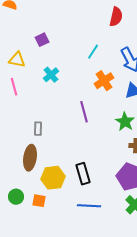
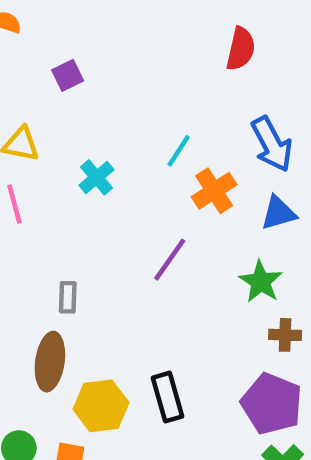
purple square: (42, 40) -> (68, 75), moved
cyan line: (93, 52) -> (179, 151), moved
purple line: (84, 112) -> (170, 260), turned 50

